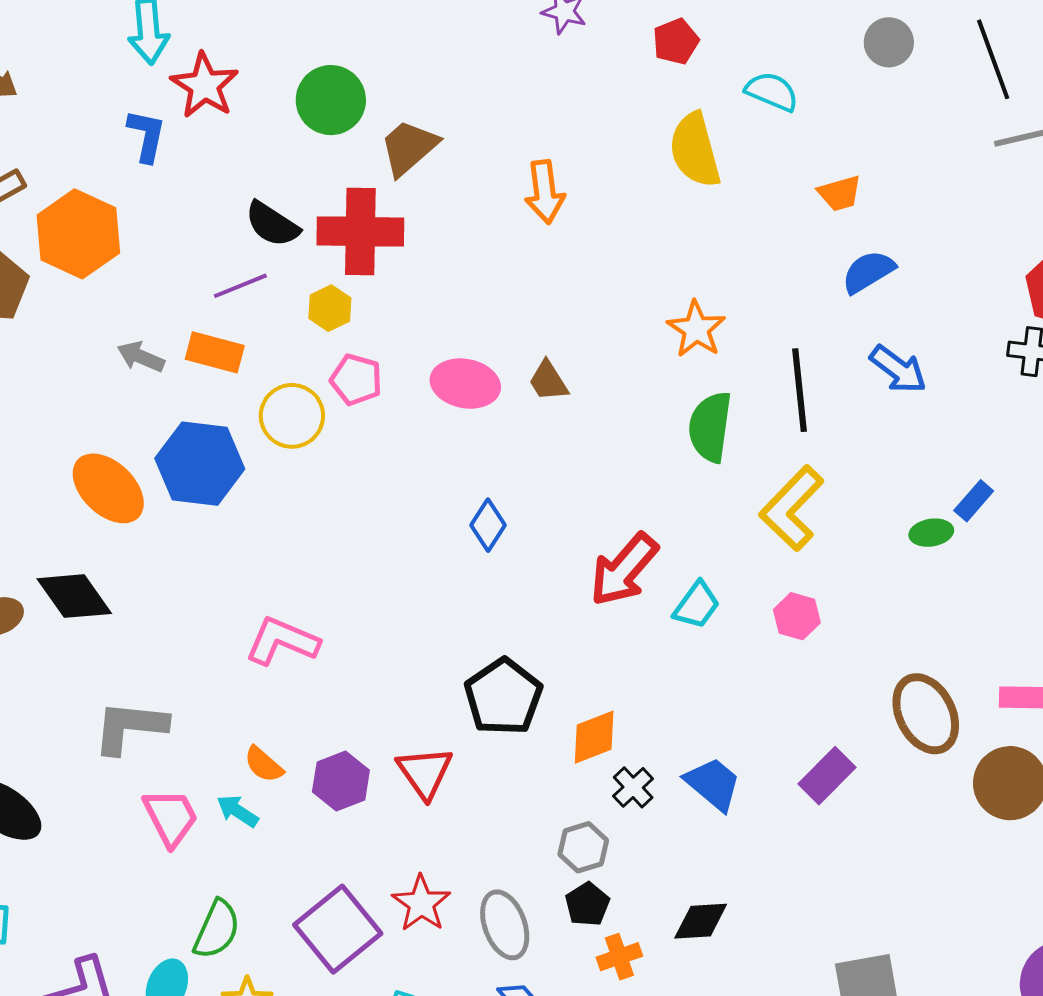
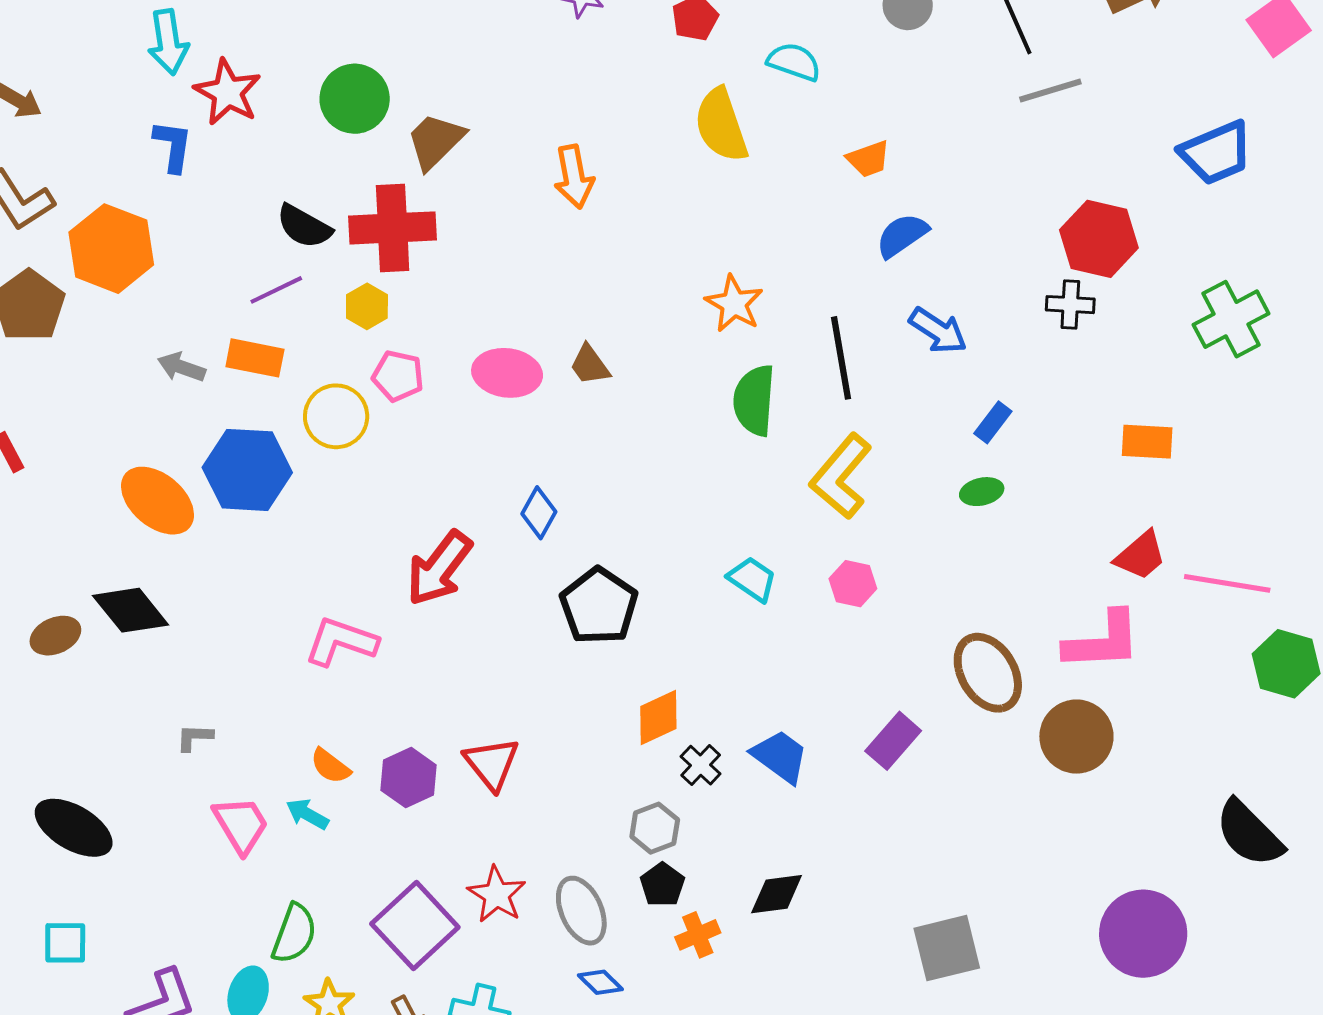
blue rectangle: (974, 501) -> (993, 422), moved
red arrow: (624, 570) -> (439, 568), moved
cyan trapezoid: (697, 605) -> (752, 579), turned -88
black pentagon: (503, 697) -> (599, 606), moved
gray L-shape: (130, 727) -> (194, 737), size x0.5

